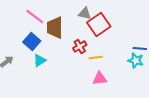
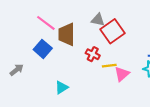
red cross: (80, 47) -> (93, 54), turned -32
cyan triangle: (40, 61) -> (61, 87), moved
pink triangle: (100, 79) -> (122, 74), moved, turned -35

